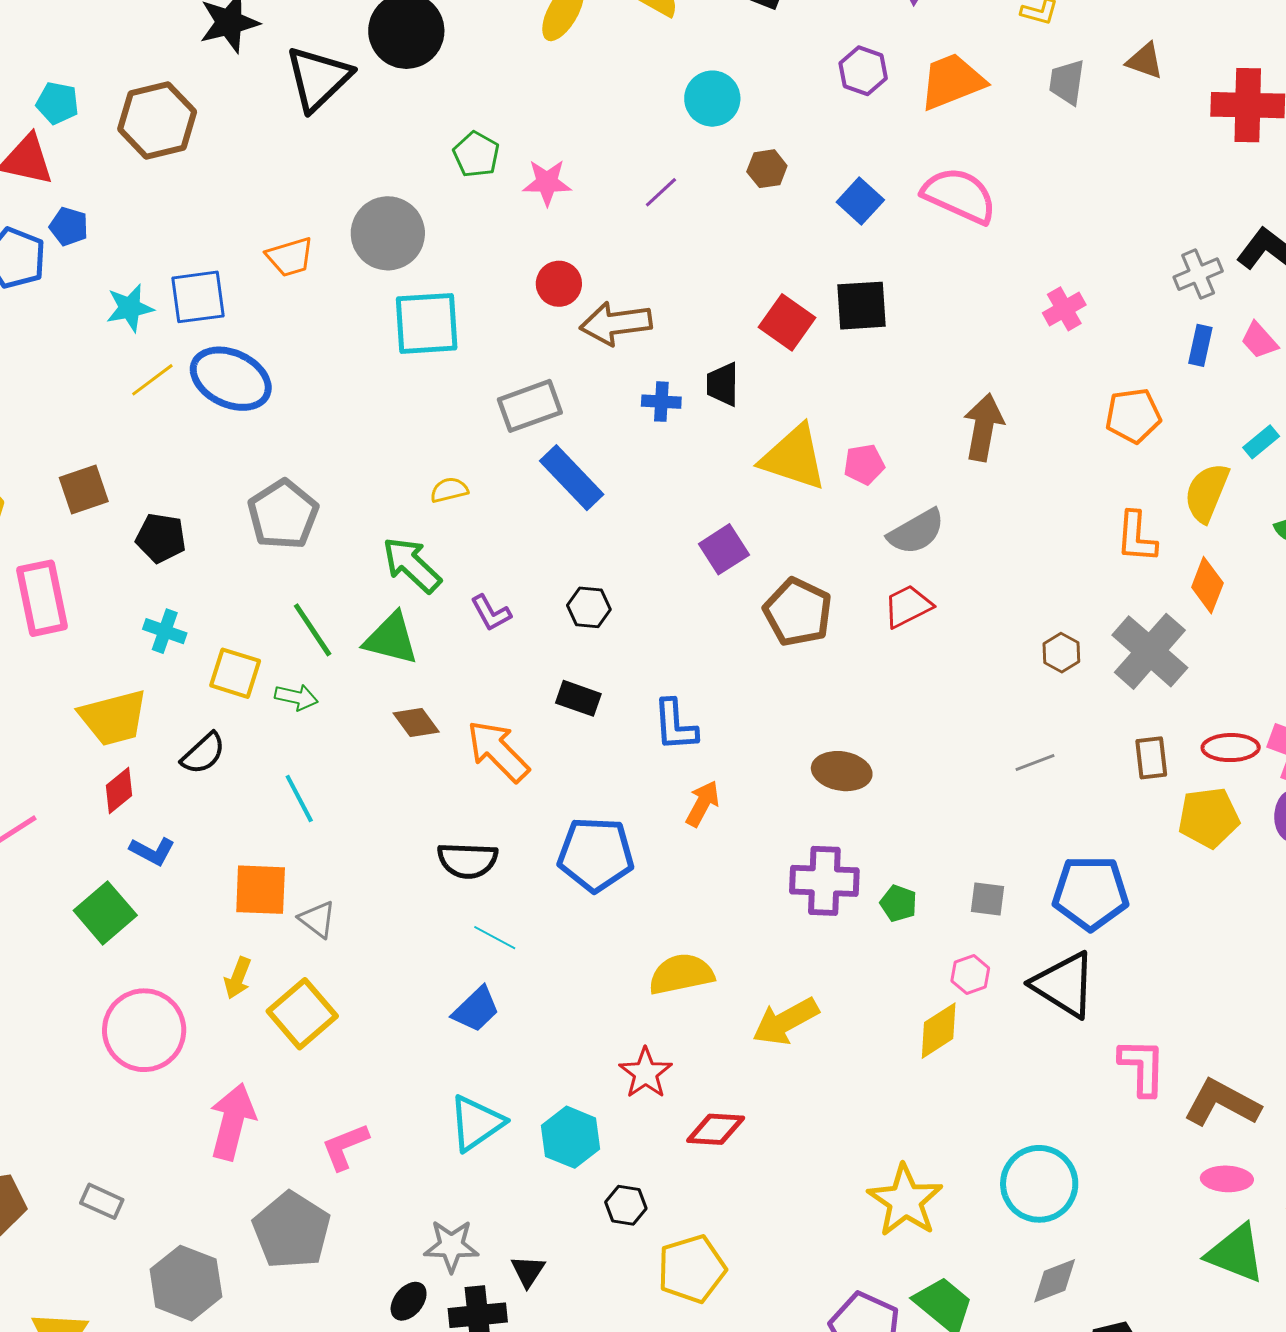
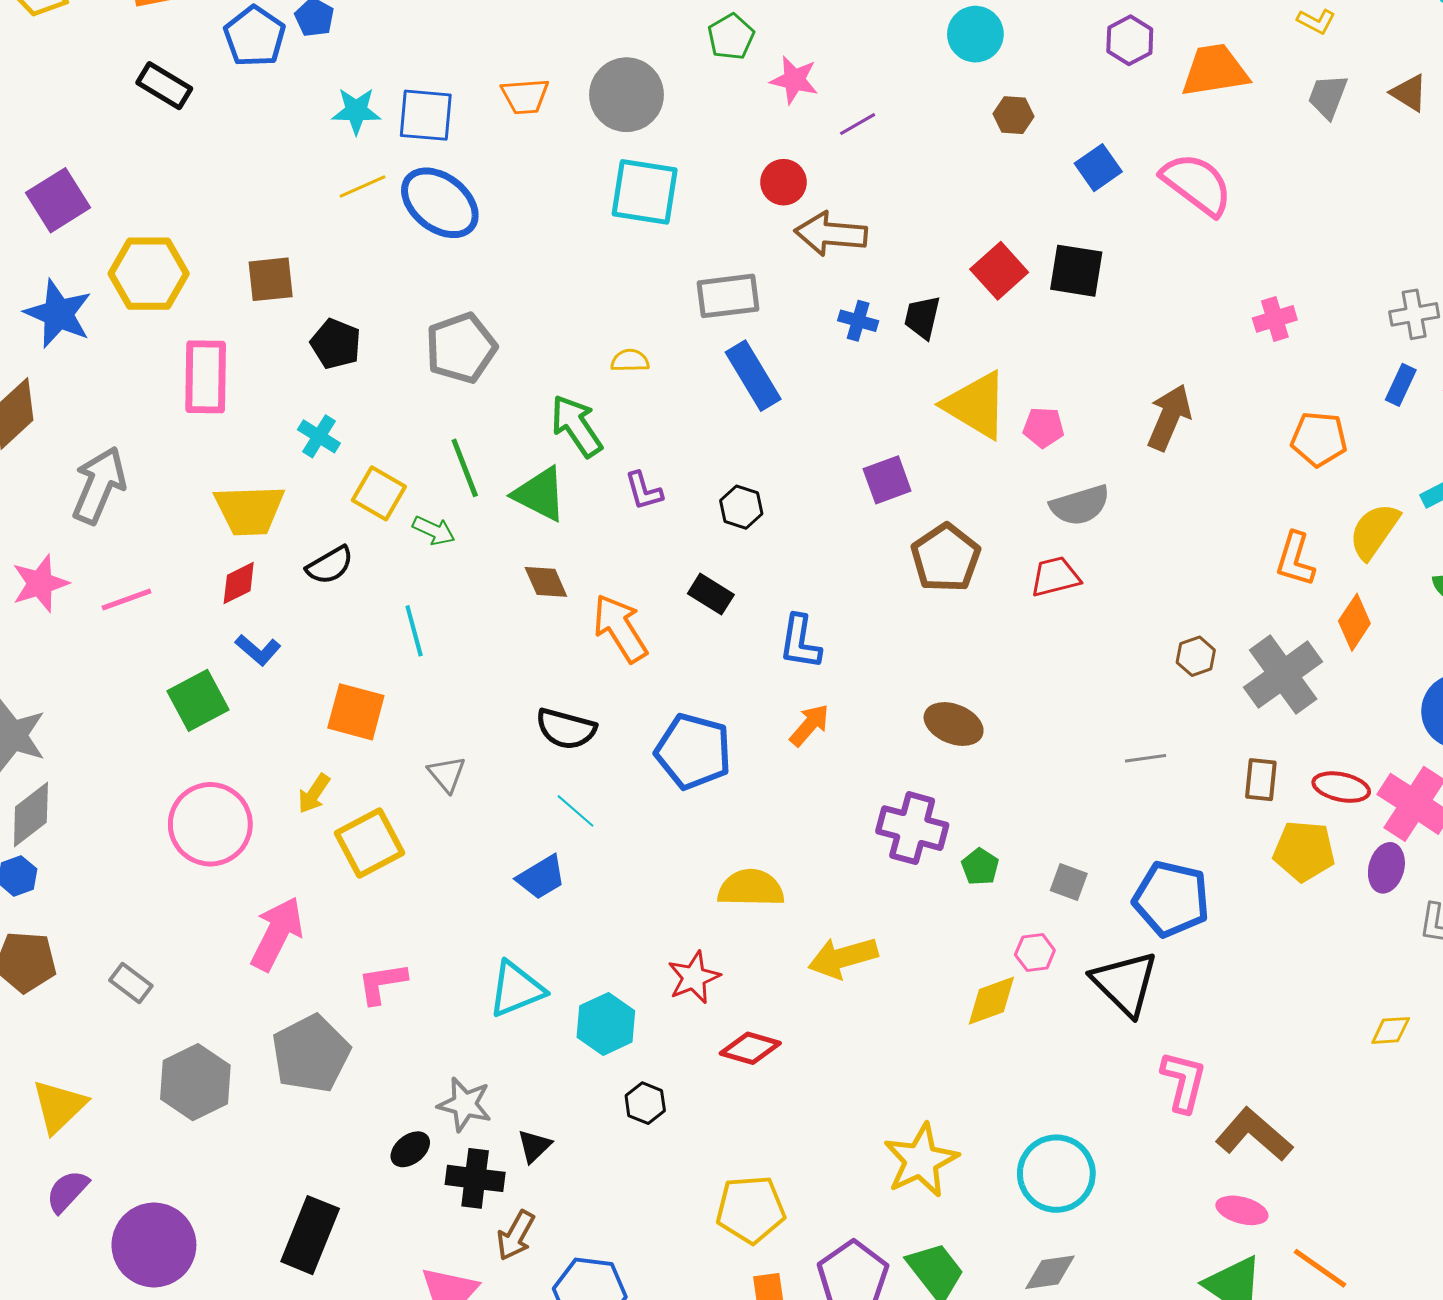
purple line: (661, 192) -> (858, 124), moved
gray triangle: (317, 919) -> (447, 774), moved
yellow pentagon: (692, 1269) -> (751, 1209), moved

